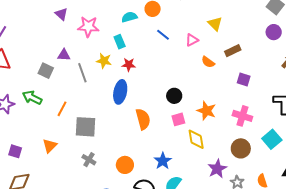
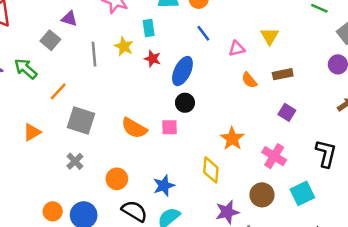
purple triangle: (64, 55) -> (69, 19), moved
blue ellipse: (120, 92) -> (182, 71), moved
black circle: (174, 96) -> (185, 103), moved
orange semicircle: (143, 119) -> (134, 128), moved, turned 120
pink square: (178, 119) -> (169, 127), moved

